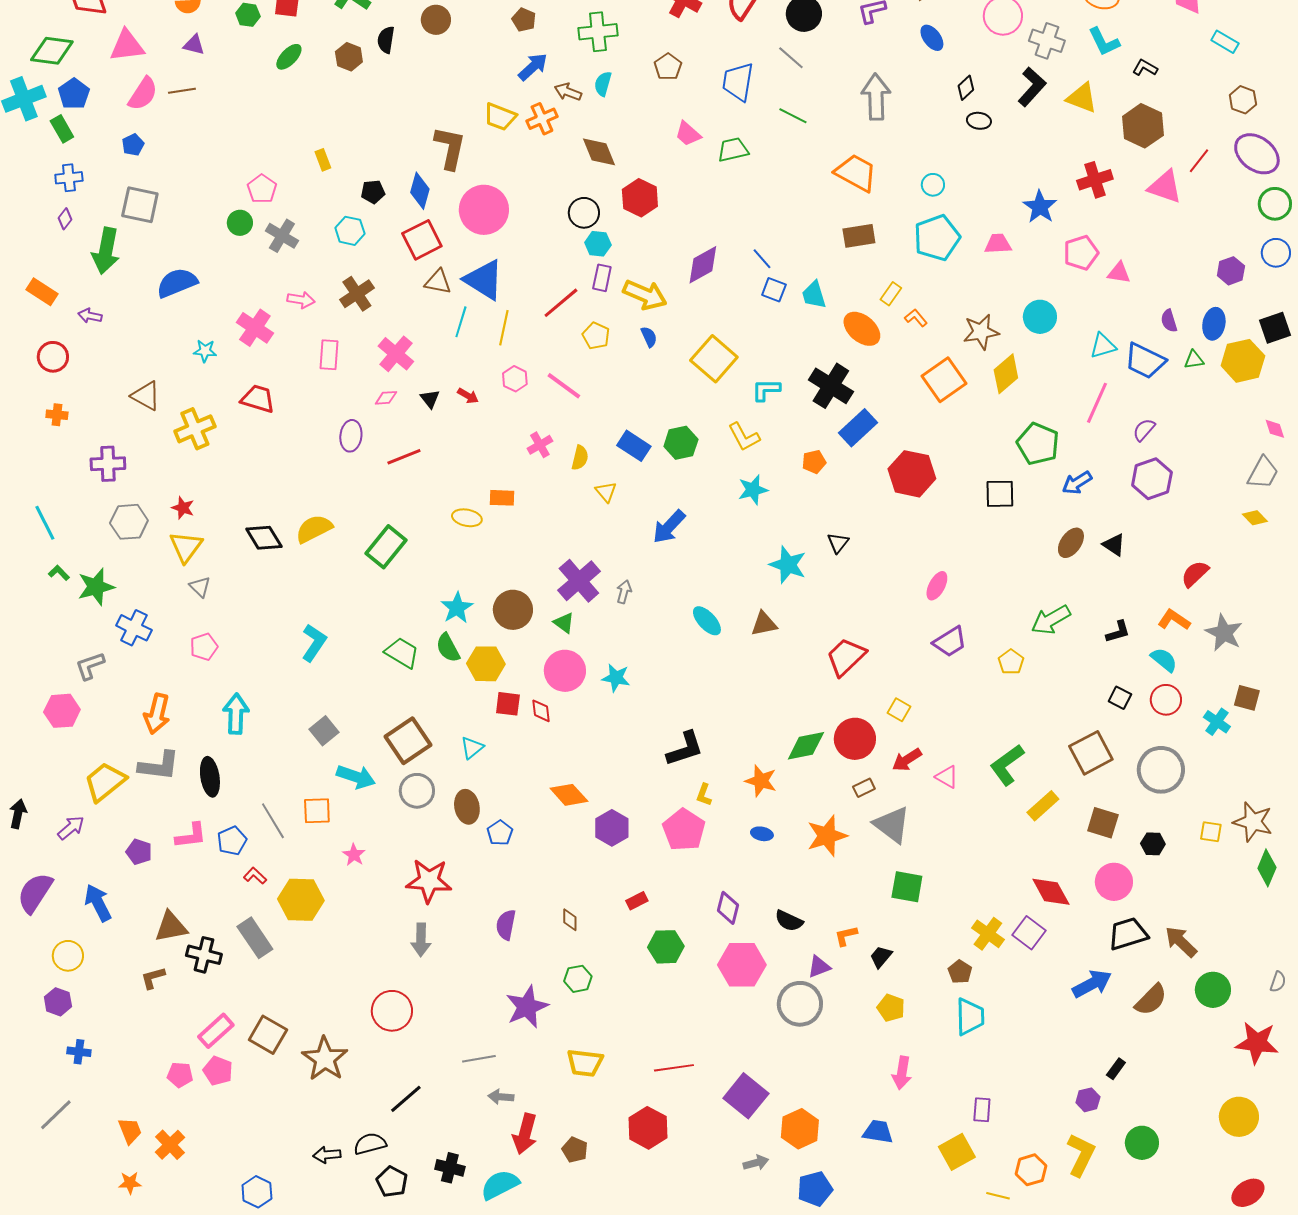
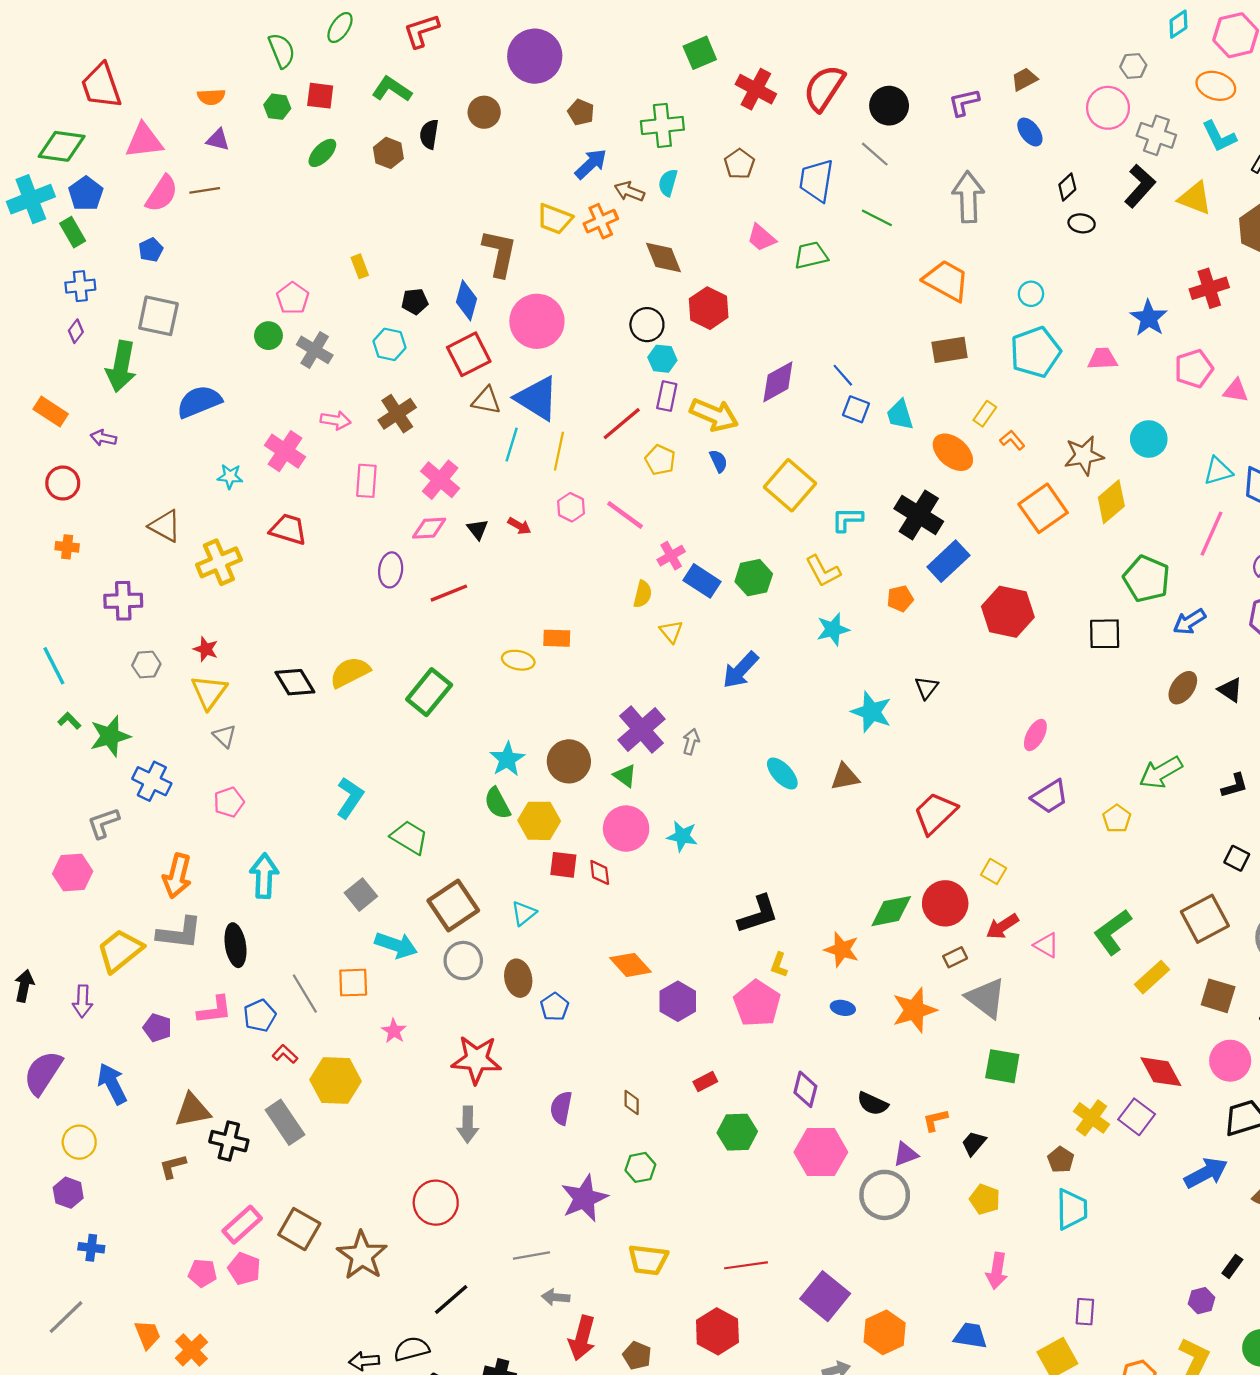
pink diamond: (386, 398) -> (429, 528), size x1.4
pink cross: (540, 445) -> (671, 556), moved
gray hexagon: (129, 522) -> (146, 665), size x0.7
green trapezoid: (402, 653) -> (409, 837), moved
purple arrow: (71, 828) -> (83, 1001), turned 132

